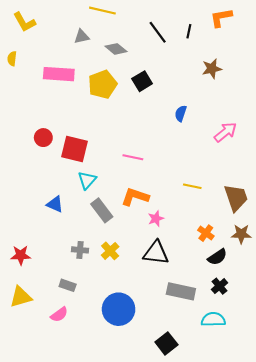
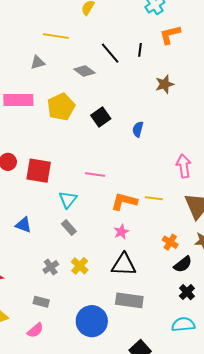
gray diamond: (116, 49) -> (84, 71), moved
black square: (142, 81) -> (101, 117), moved
pink arrow: (225, 132) -> (184, 166), moved, turned -55
cyan triangle: (87, 180) -> (68, 200), moved
orange L-shape: (135, 197) -> (124, 201), moved
gray rectangle: (102, 210) -> (69, 228), size x0.7
gray cross: (80, 250) -> (51, 267), turned -35
gray rectangle: (181, 291) -> (129, 300), moved

